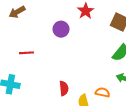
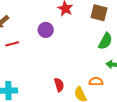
red line: (27, 53) -> (12, 44), moved

